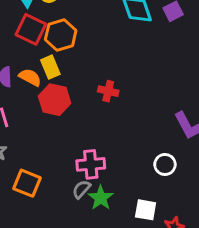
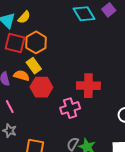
red cross: (108, 91) -> (88, 86), moved, size x1.6
pink cross: (91, 164) -> (70, 108), moved

